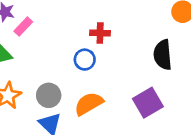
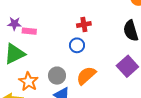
pink rectangle: (23, 27) -> (29, 31), turned 64

